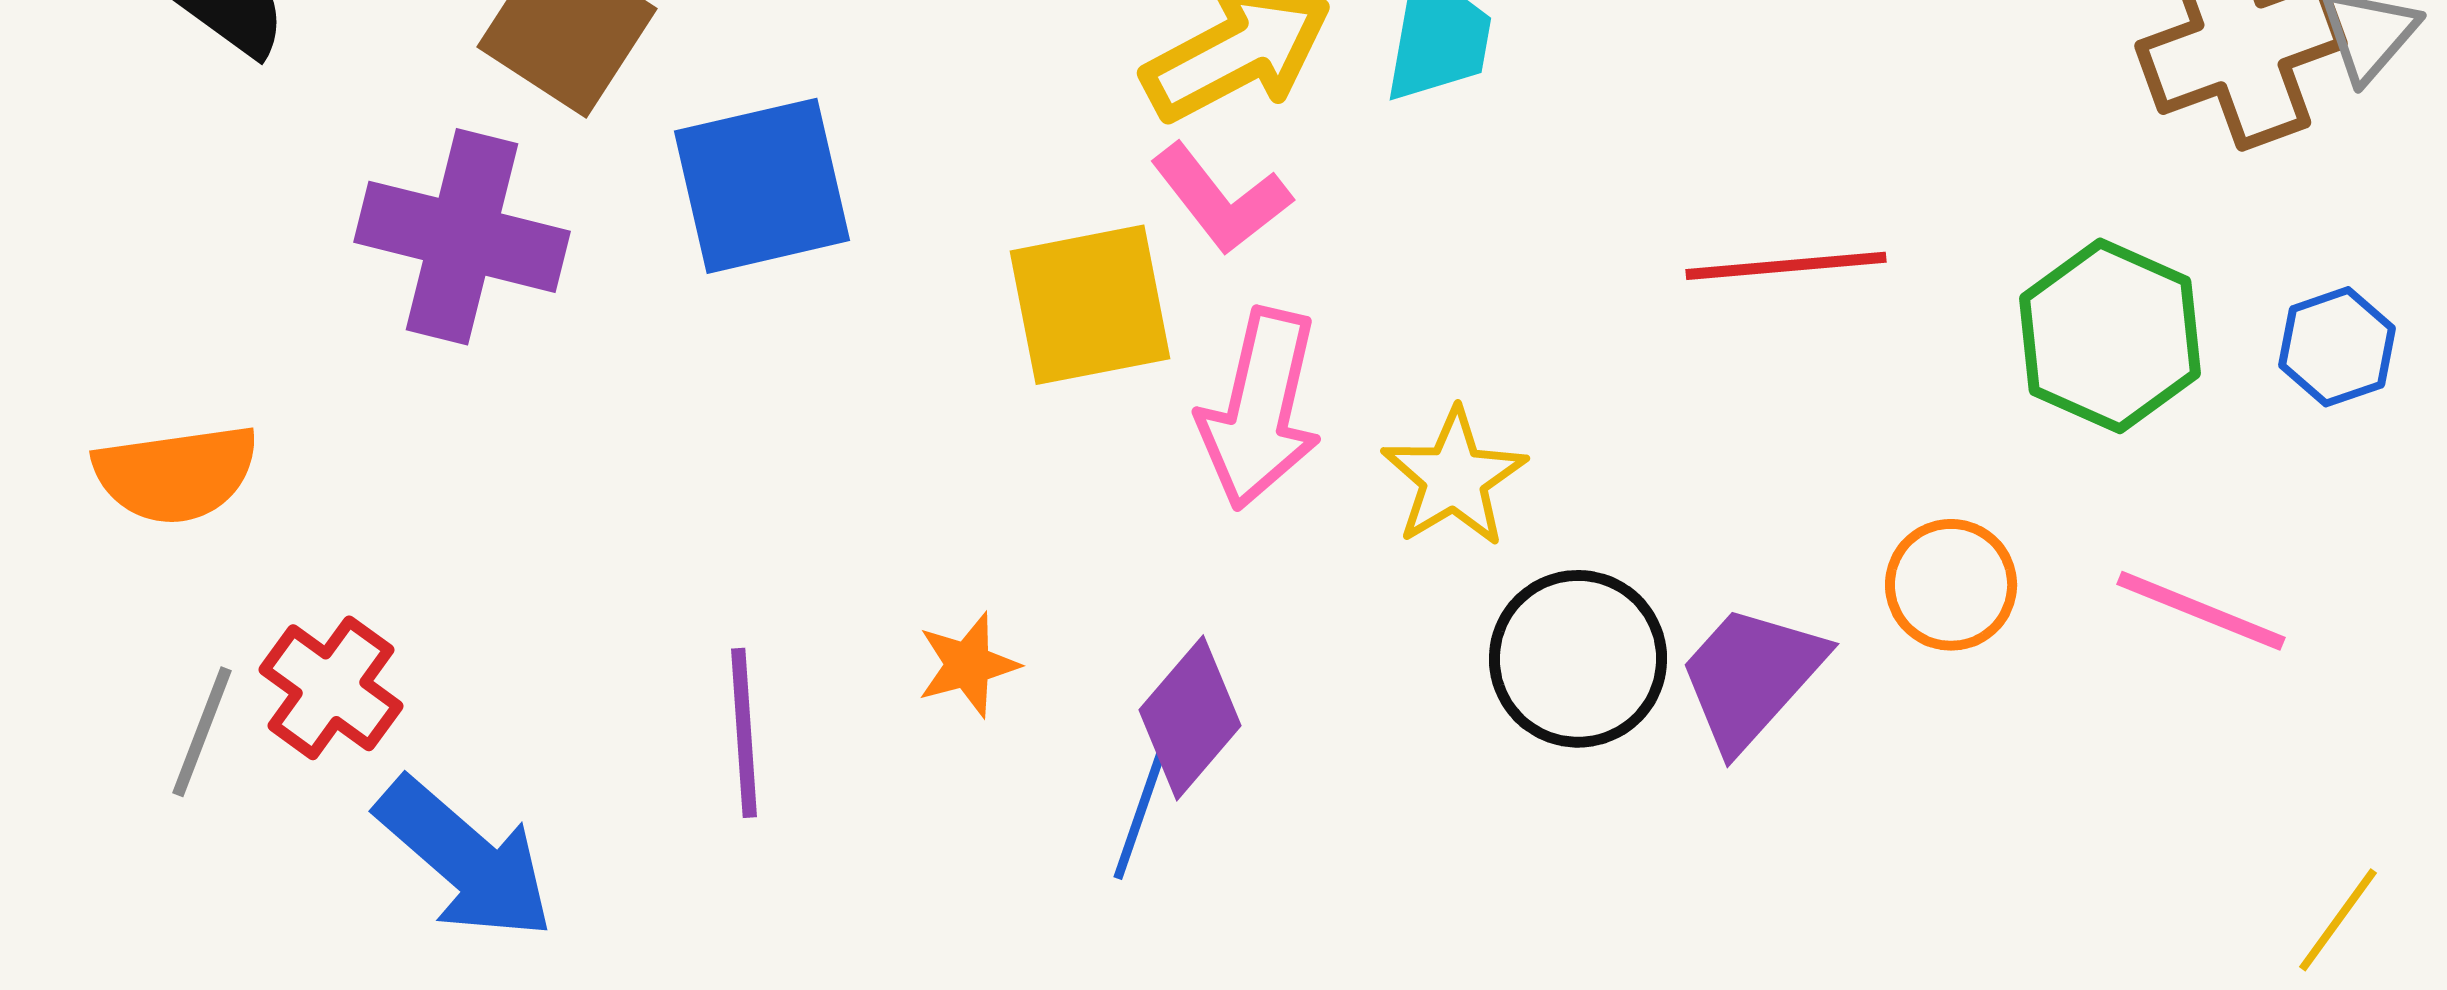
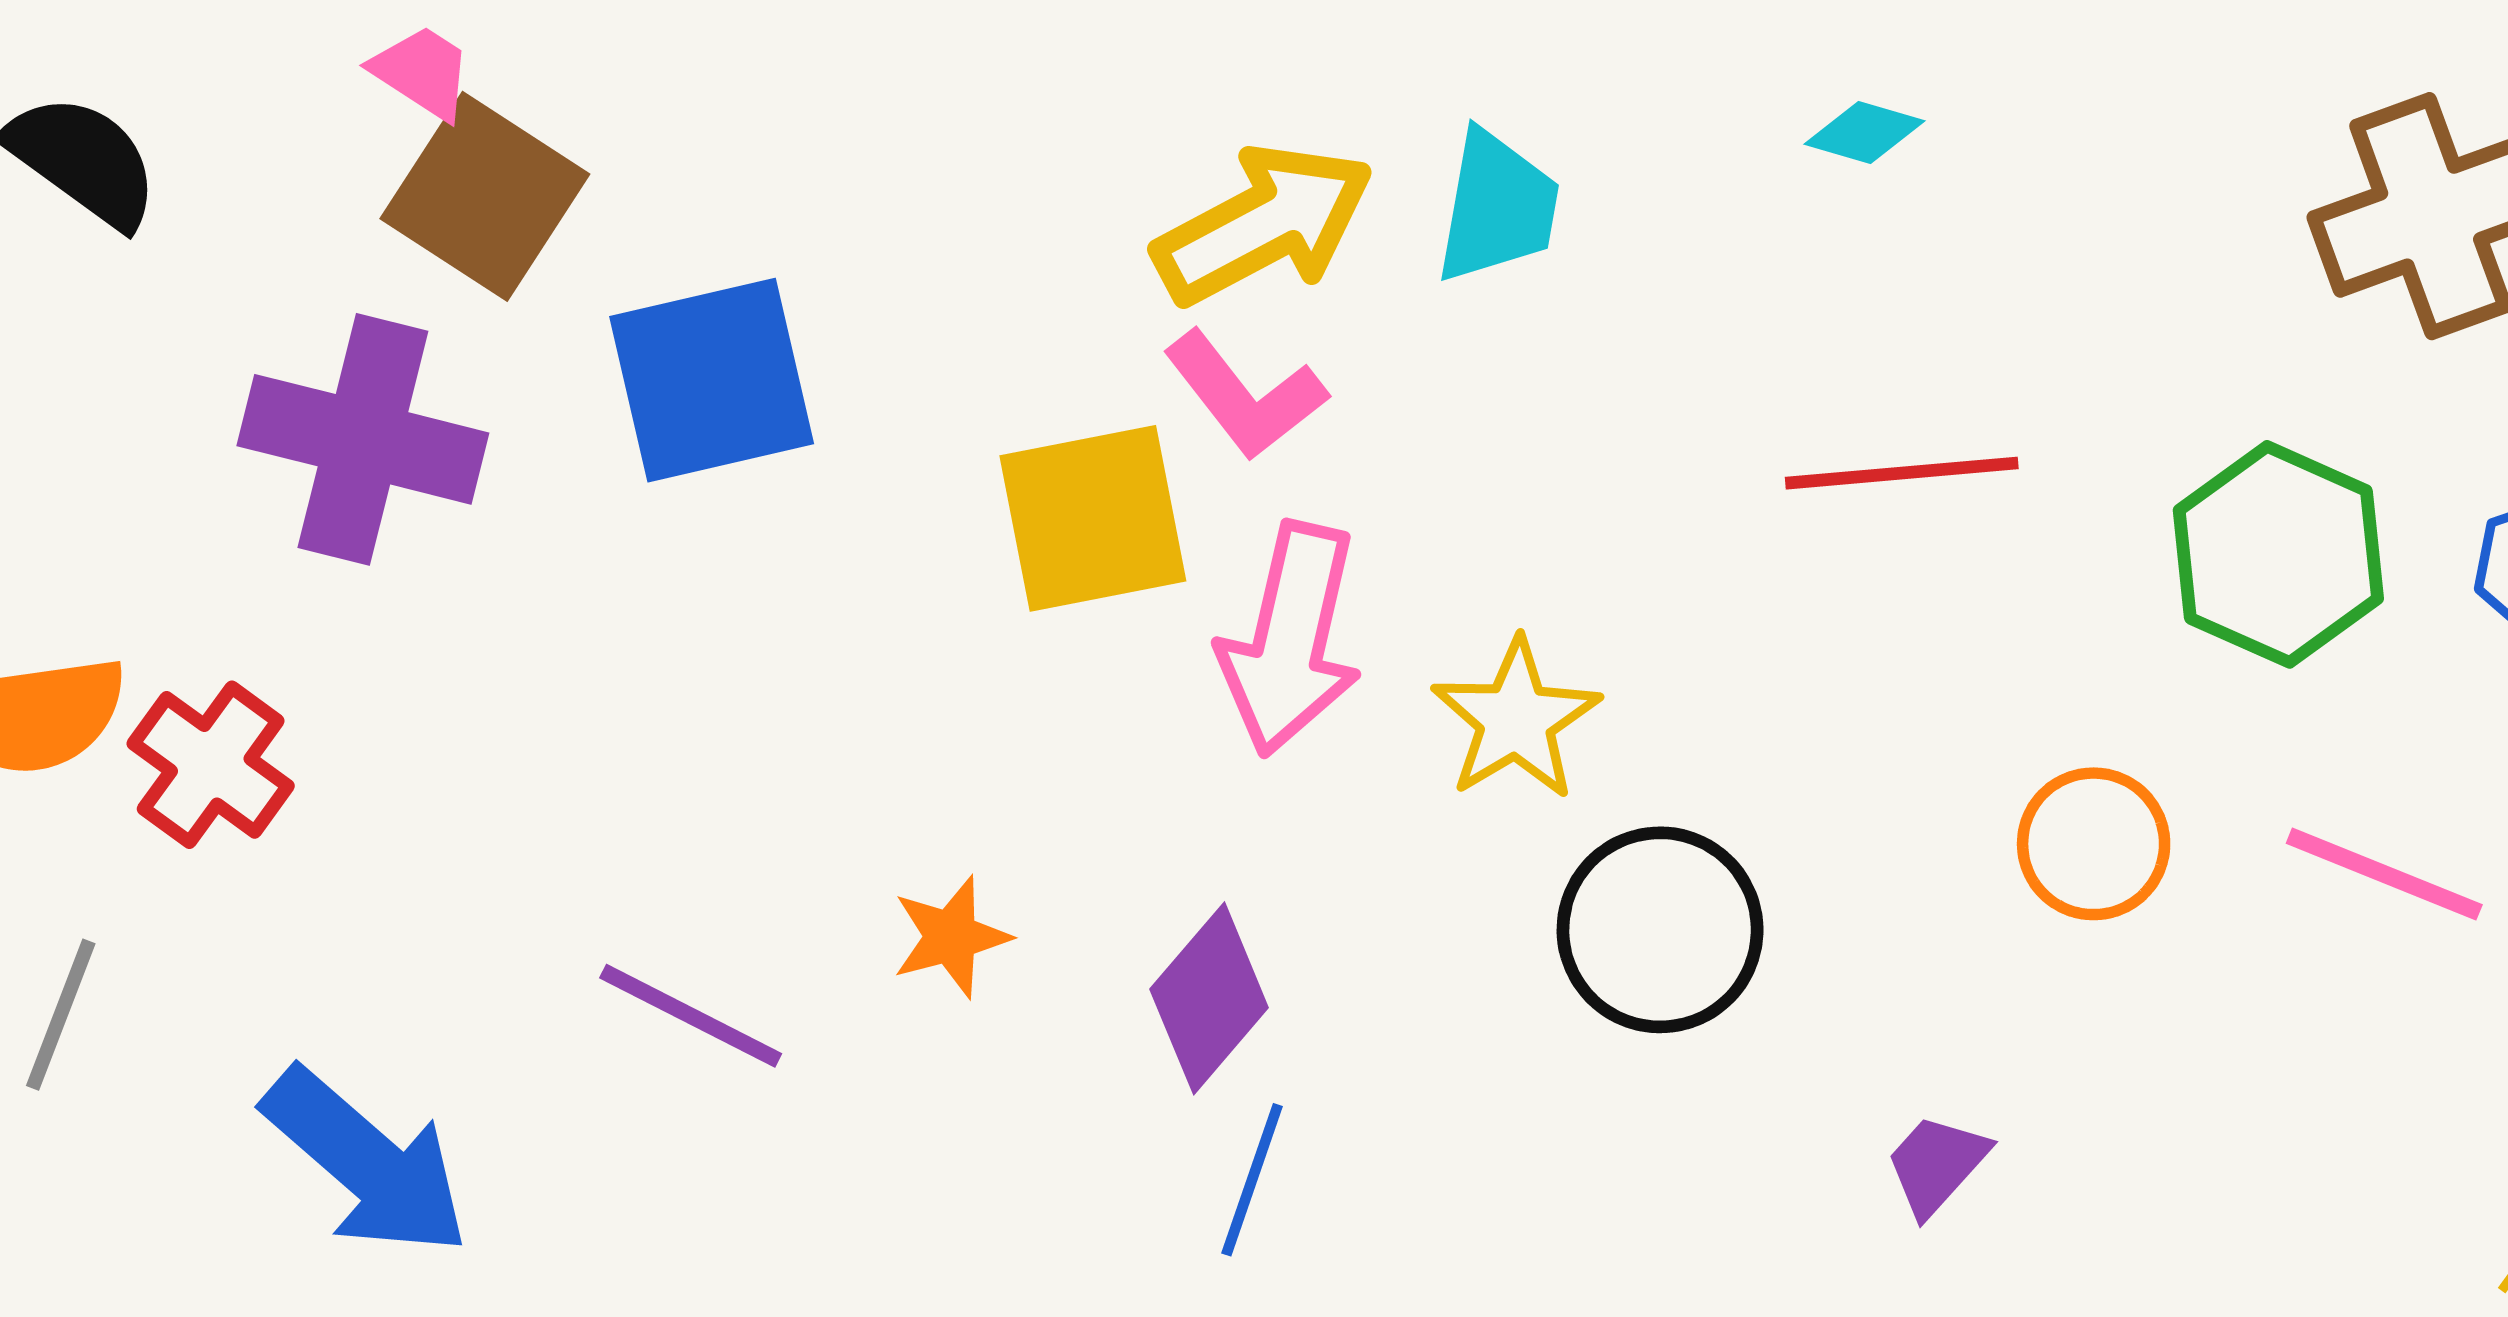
purple trapezoid: (1751, 677) -> (1937, 1165), moved, size x0.6
red cross: (331, 688) -> (211, 765), moved
purple line: (744, 733) -> (691, 1016), turned -59
blue line: (1140, 814) -> (1252, 1180), moved

